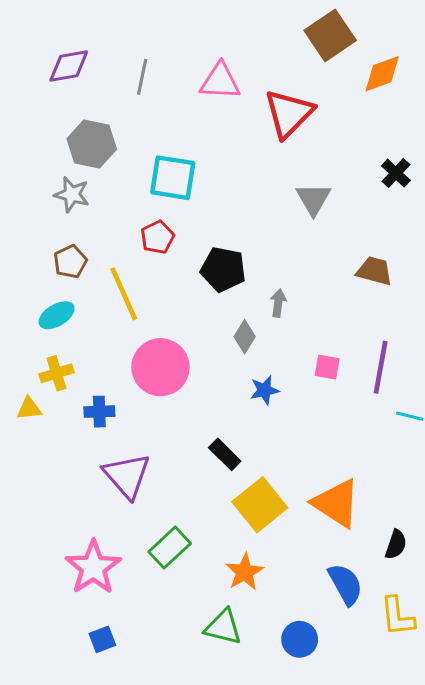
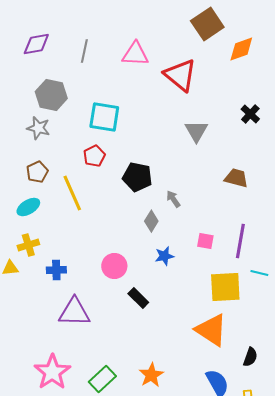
red triangle: (289, 113) -> (180, 75), turned -36
gray arrow: (278, 303) -> (173, 199), turned -42
pink circle: (160, 367) -> (114, 266), moved, size x0.7
purple triangle: (127, 476) -> (74, 312), turned -48
yellow square: (260, 505) -> (225, 287), moved, turned 36
green rectangle: (170, 548) -> (102, 379), moved

